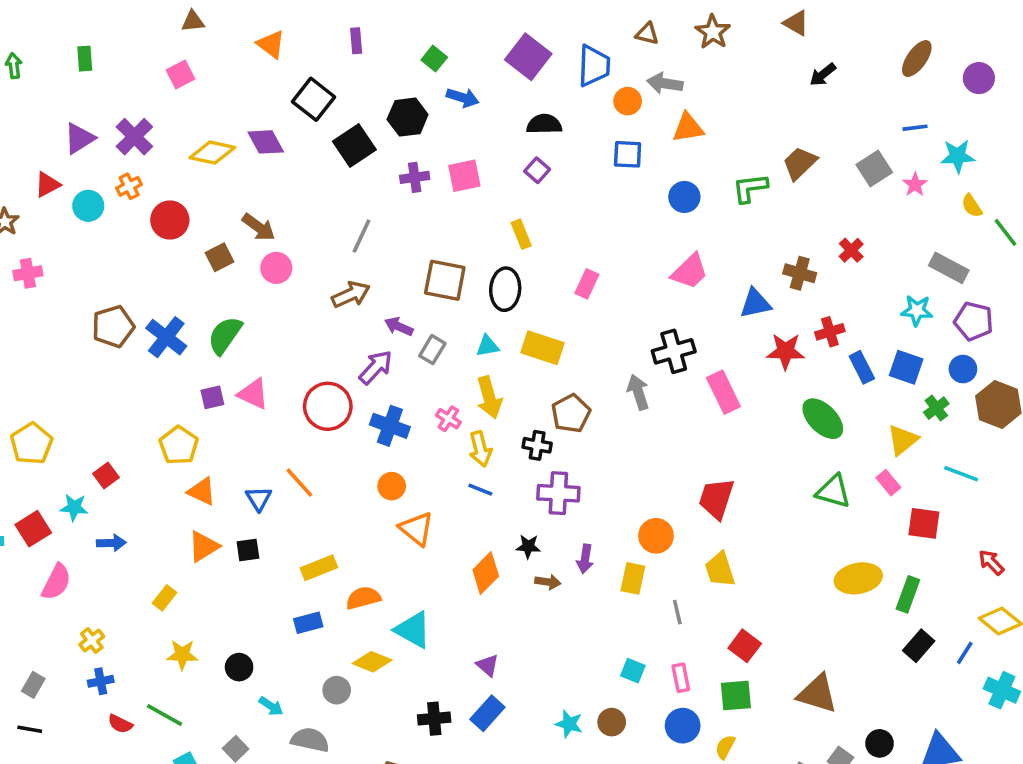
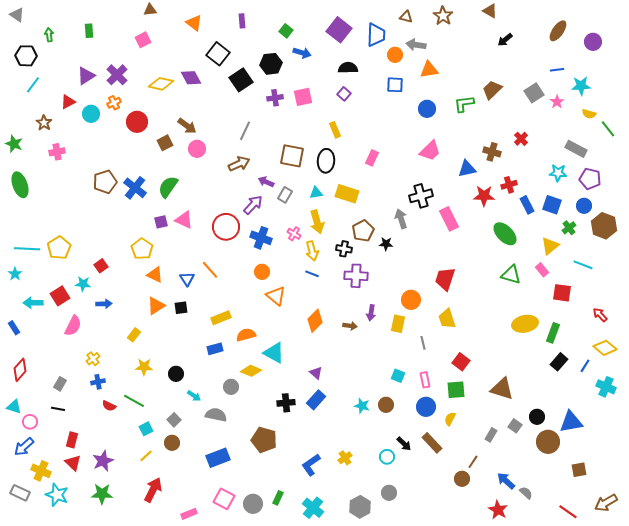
yellow semicircle: (972, 206) -> (589, 114), turned -40
black star: (528, 546) -> (386, 244), moved

